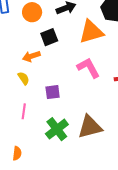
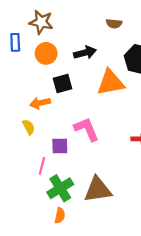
pink L-shape: (88, 68) -> (87, 129), moved
pink line: (24, 111) -> (42, 166), moved
orange semicircle: (17, 153) -> (60, 216), moved

